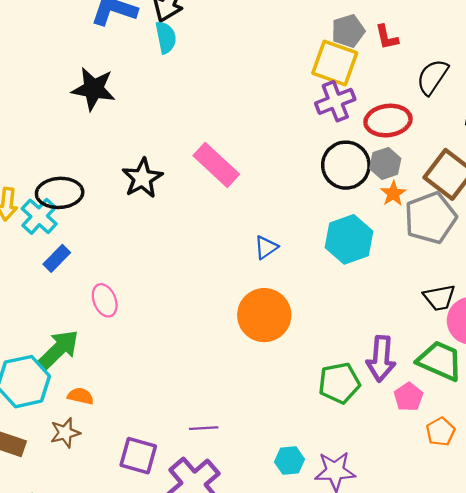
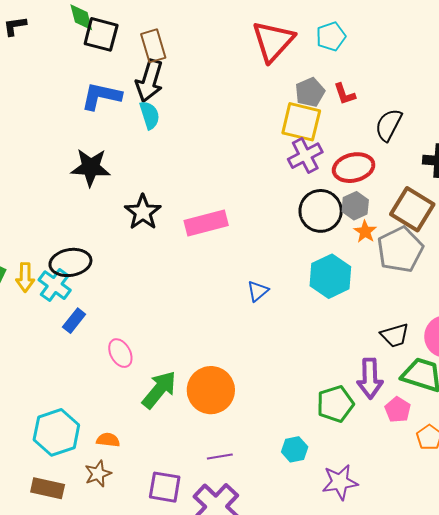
pink rectangle: (216, 165) -> (206, 223), turned -51
black star: (142, 178) -> (143, 212), moved
black trapezoid: (439, 298) -> (395, 335), moved
orange circle: (264, 315) -> (211, 390), moved
green arrow: (58, 350) -> (159, 390), moved
cyan hexagon: (289, 461) -> (295, 449), moved

